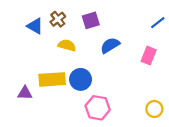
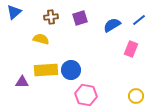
brown cross: (58, 19) -> (51, 17), turned 32
blue triangle: (35, 26) -> (14, 12), moved, turned 49
yellow semicircle: (67, 45) -> (41, 39), moved
blue semicircle: (110, 45) -> (112, 25), moved

